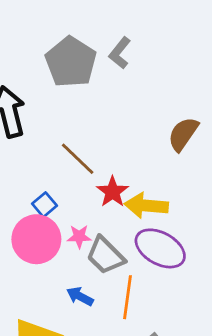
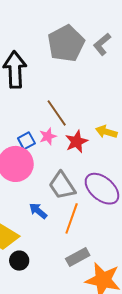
yellow arrow: (146, 206) -> (106, 132), moved, size x0.7
pink star: (79, 237) -> (48, 136), moved, turned -30

